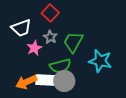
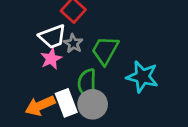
white trapezoid: (21, 28) -> (53, 37), moved
green semicircle: (60, 66) -> (87, 84), turned 105
white rectangle: (45, 80) -> (66, 103), turned 66

